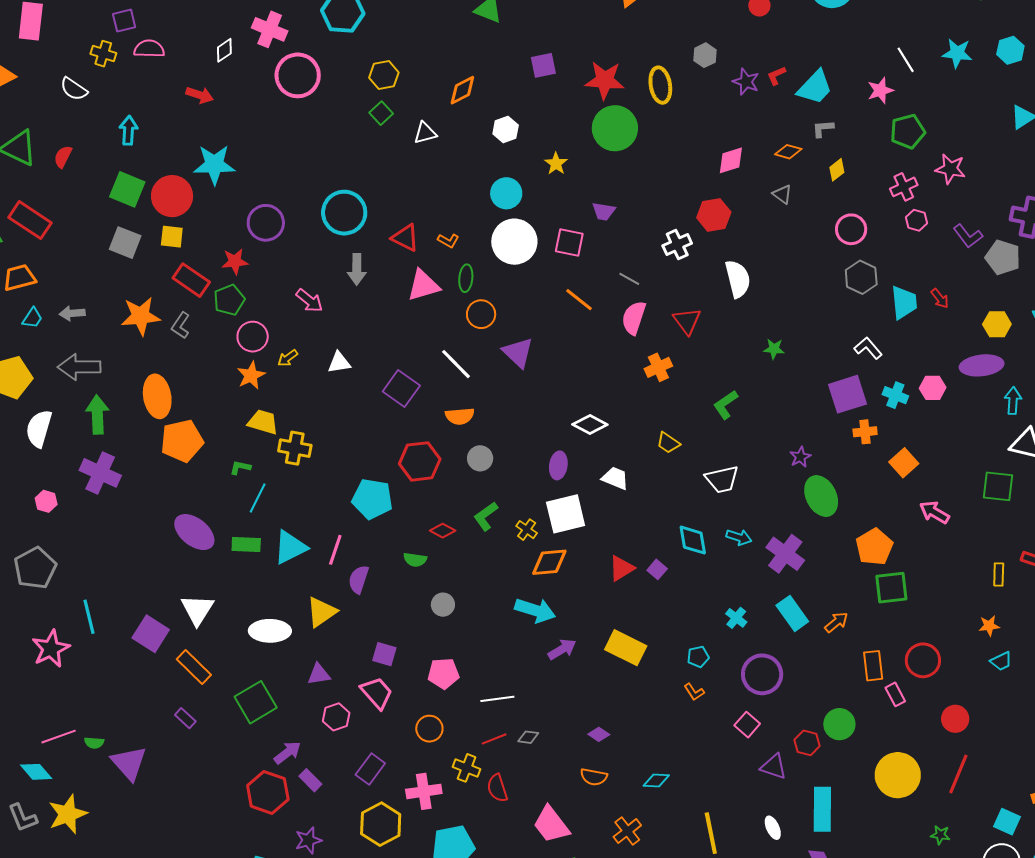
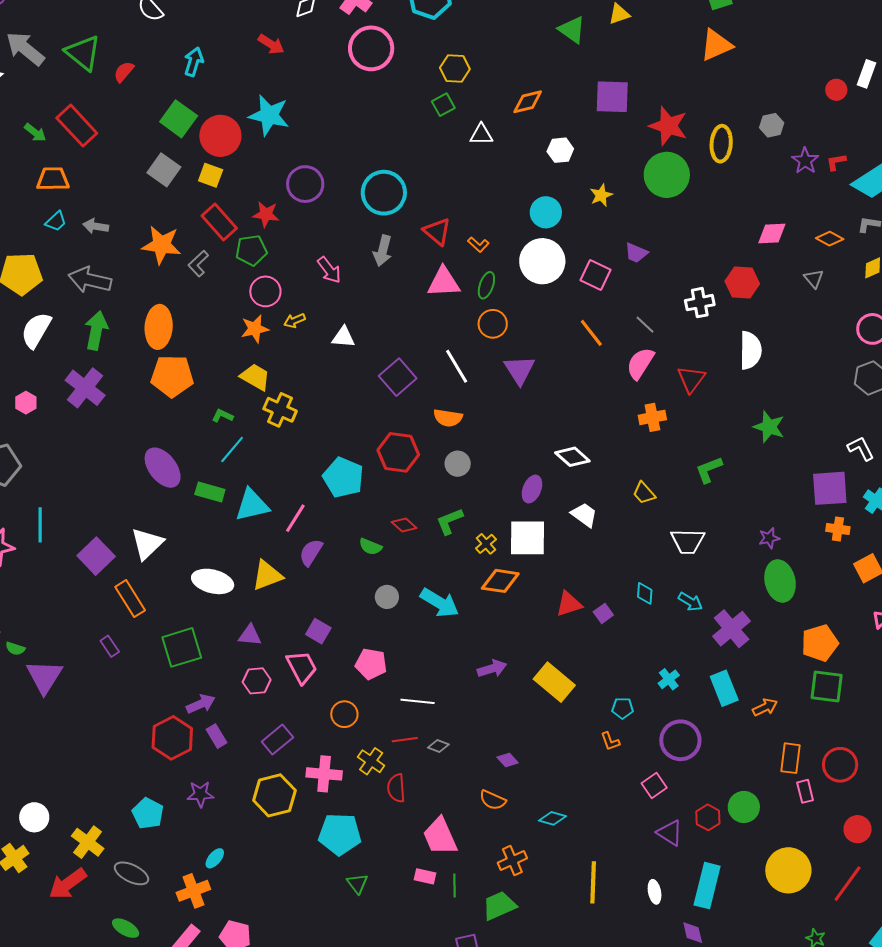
purple square: (543, 65) -> (612, 97), size x1.4
green star: (774, 349) -> (769, 427), size x1.5
cyan diamond: (693, 540) -> (645, 593), size x0.7
cyan arrow: (535, 610) -> (440, 603), moved

